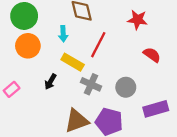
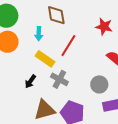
black arrow: (50, 82) -> (30, 81), moved
gray circle: (126, 87) -> (99, 84), moved

